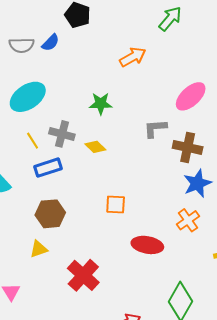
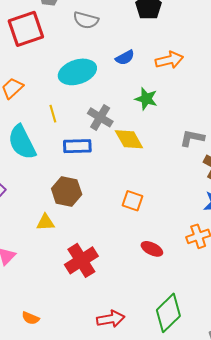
blue semicircle: (50, 43) -> (125, 58), moved
orange arrow: (133, 57) -> (169, 60), moved
yellow line: (33, 141) -> (53, 114), moved
yellow diamond: (95, 147) -> (129, 139), size x1.4
red ellipse: (147, 245) -> (152, 249), size x0.7

